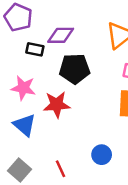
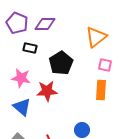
purple diamond: (61, 35) -> (45, 24), moved
black pentagon: (75, 69) -> (61, 63), turned -30

